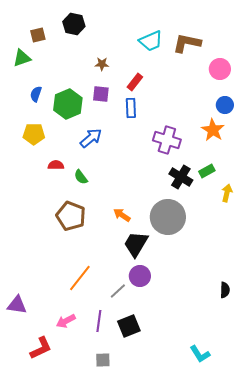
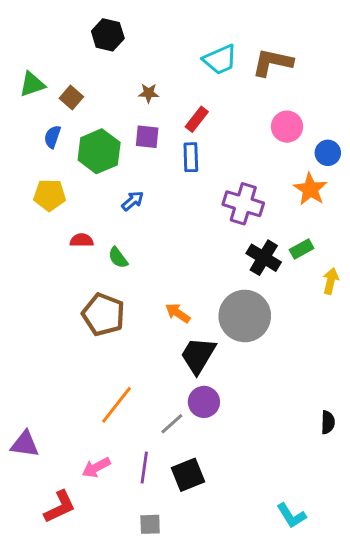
brown square: (38, 35) -> (71, 97), moved, turned -35
pink circle: (220, 69) -> (287, 127), moved
blue arrow: (91, 138) -> (133, 201), size x0.7

